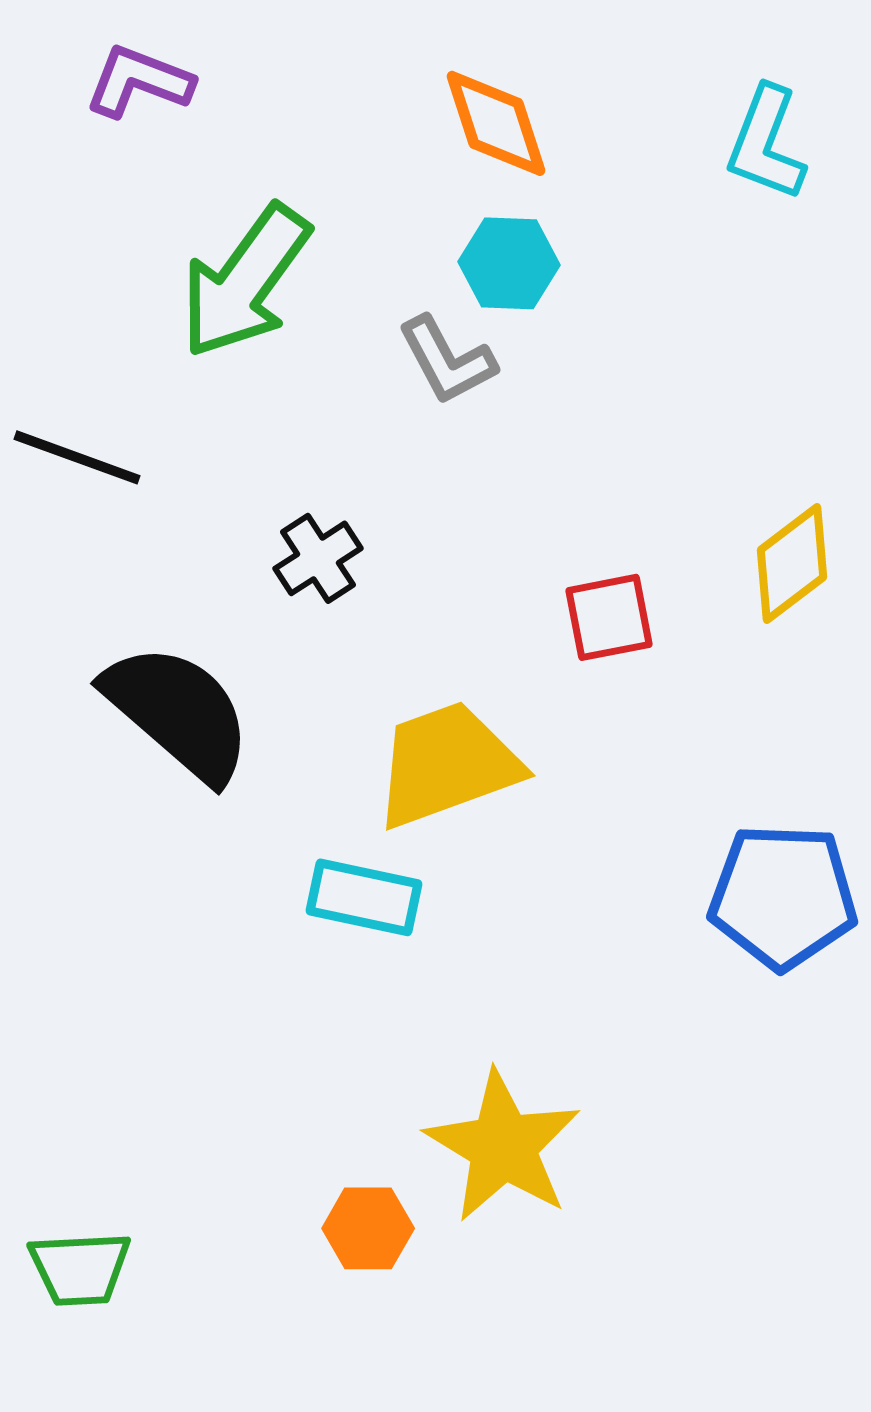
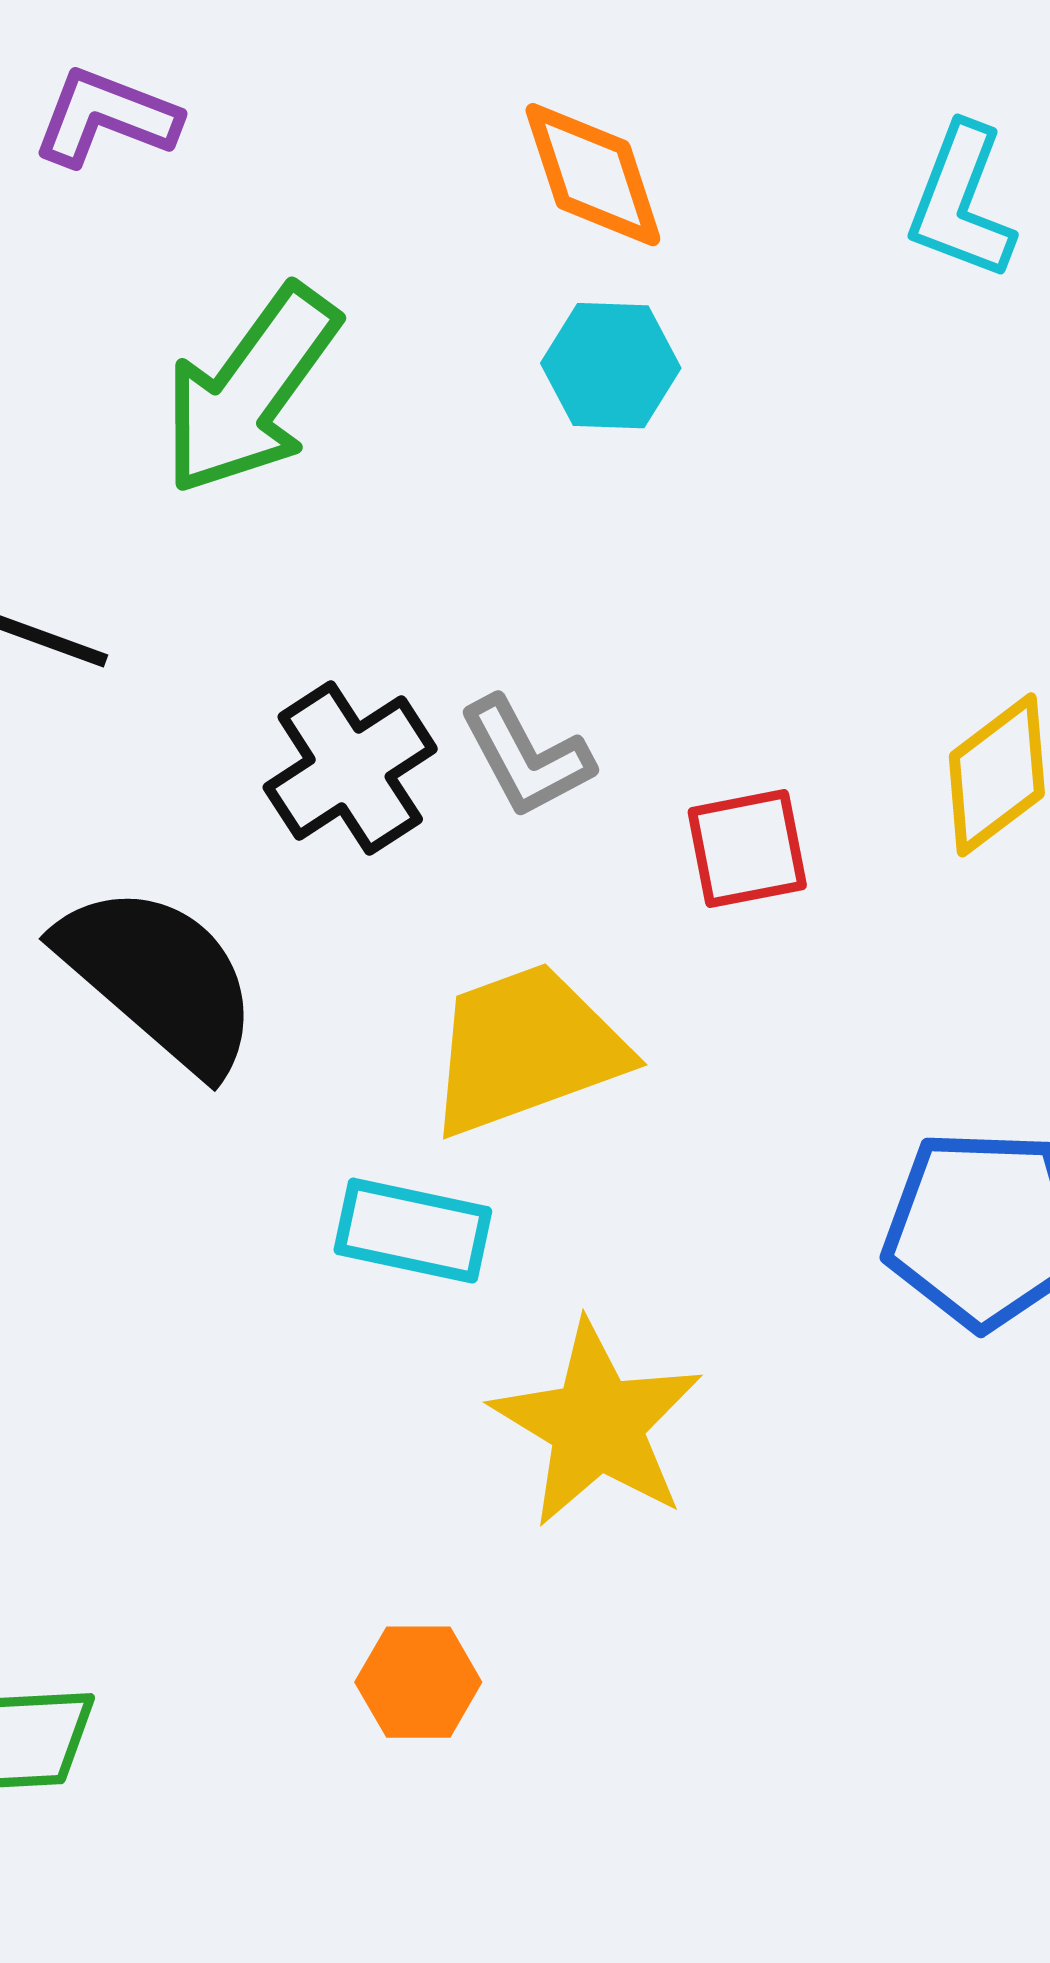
gray L-shape: (447, 360) -> (526, 757), moved
black cross: (318, 558) -> (350, 768), size x1.4
yellow star: (503, 1146) -> (597, 1424), moved

